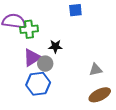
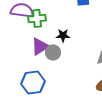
blue hexagon: (38, 84) -> (33, 82), moved

